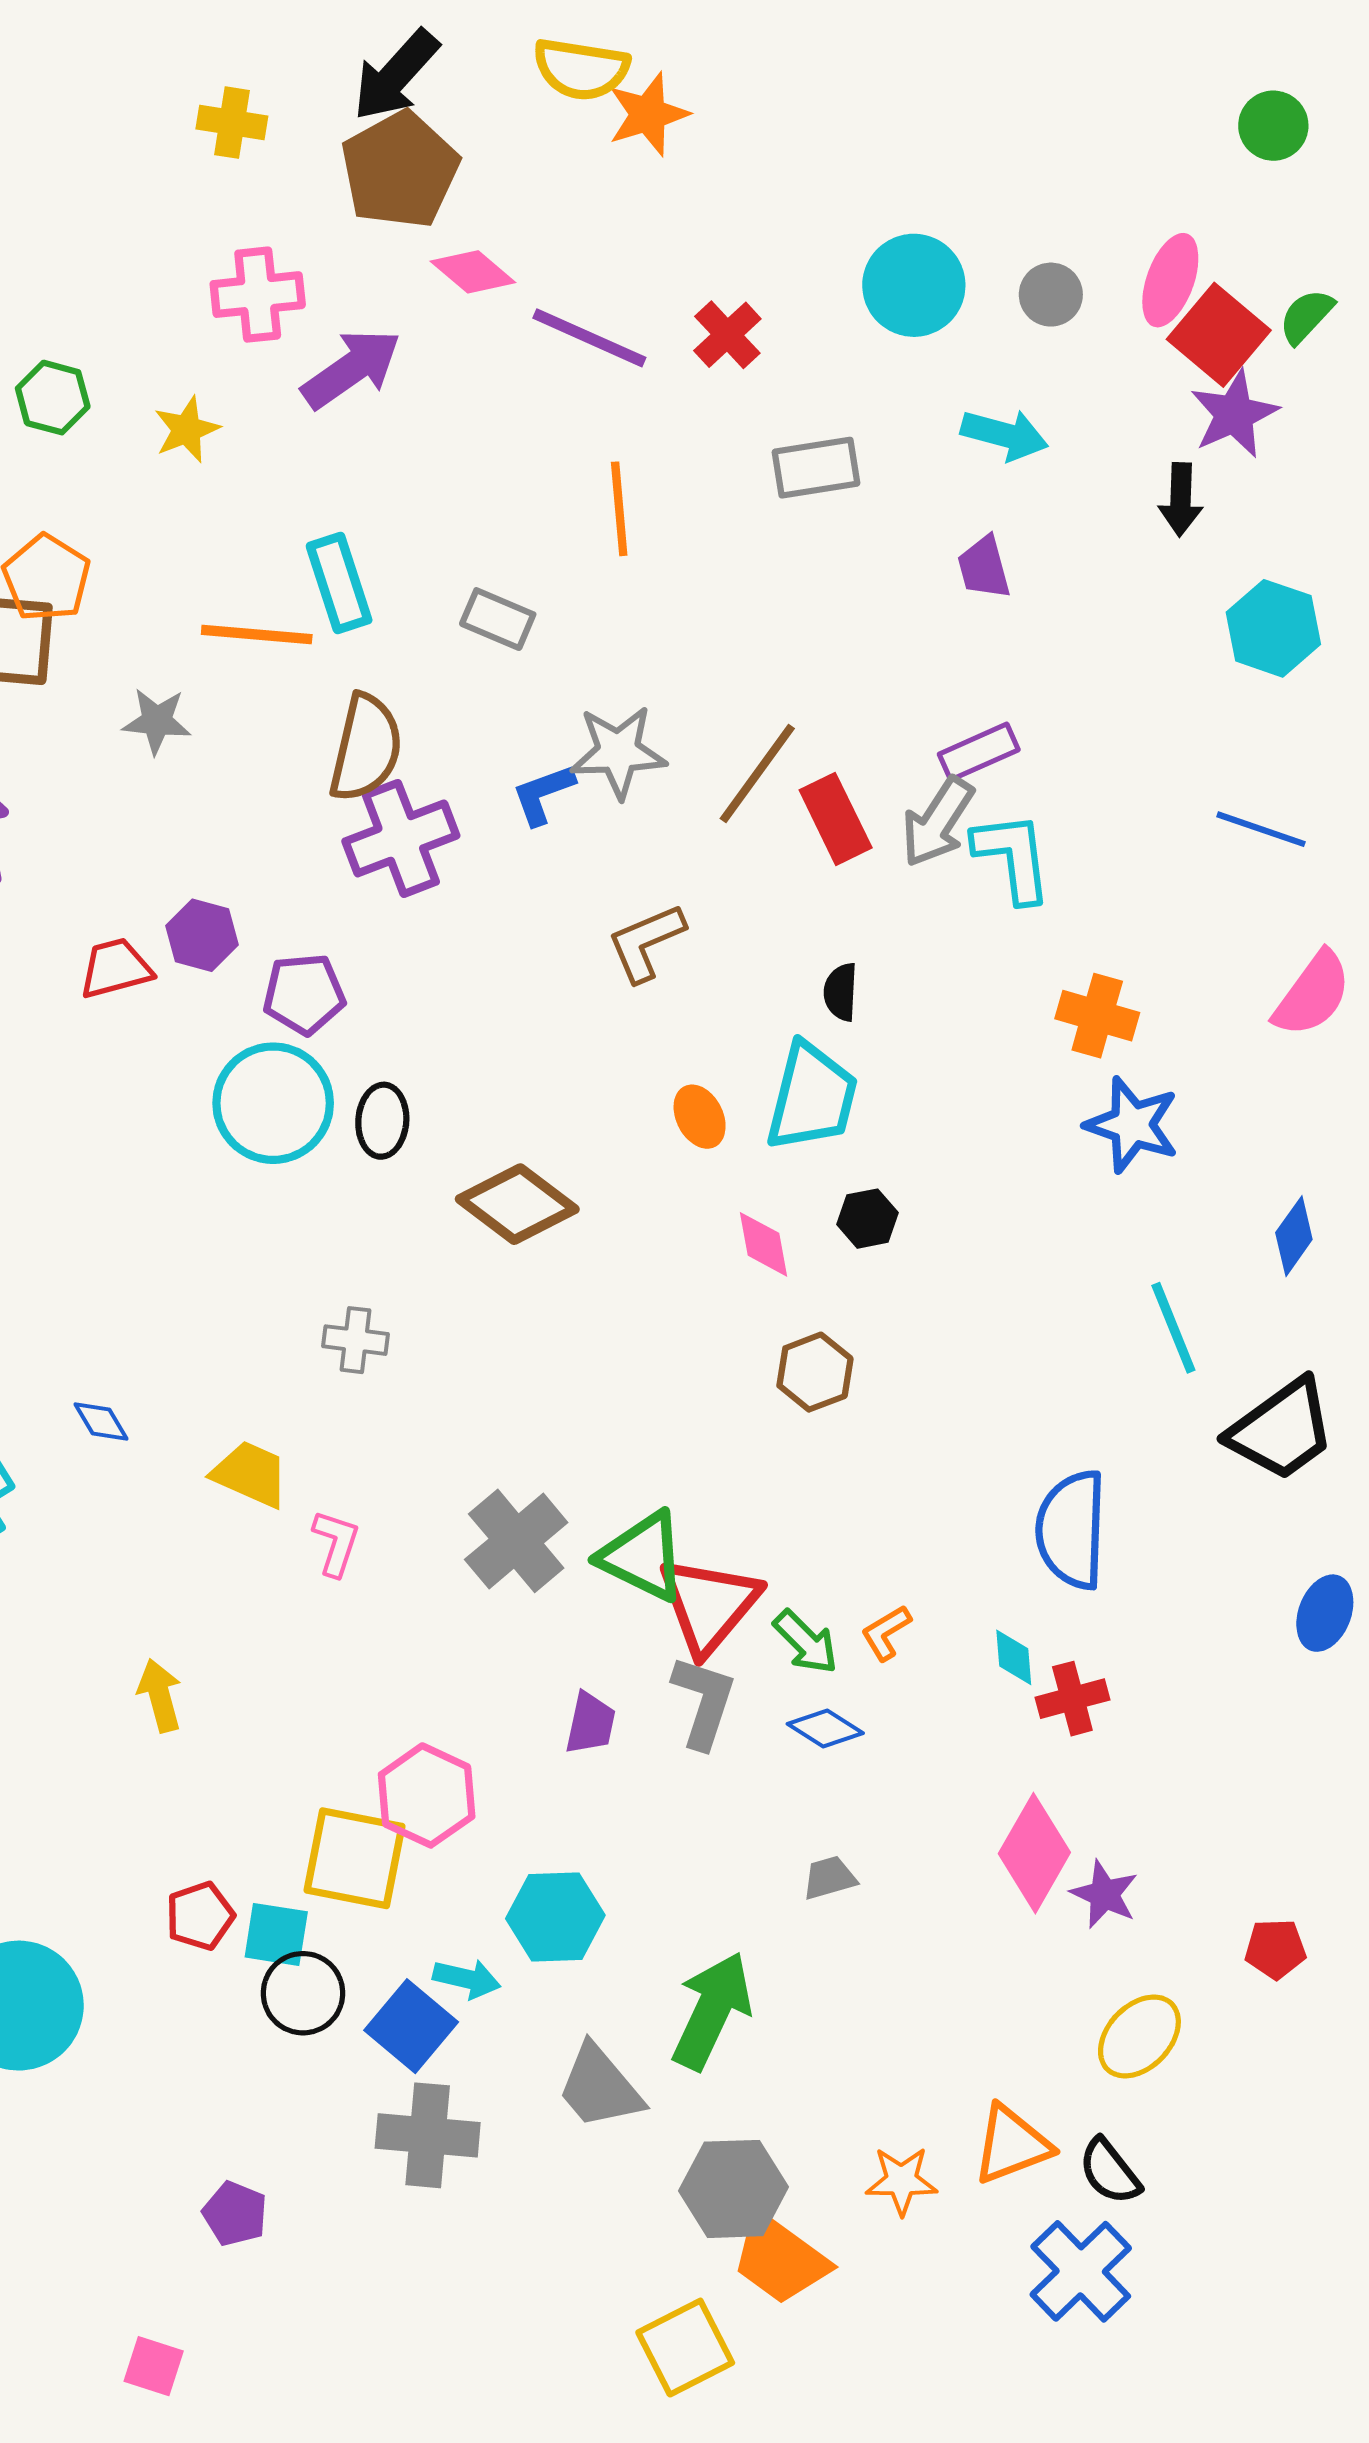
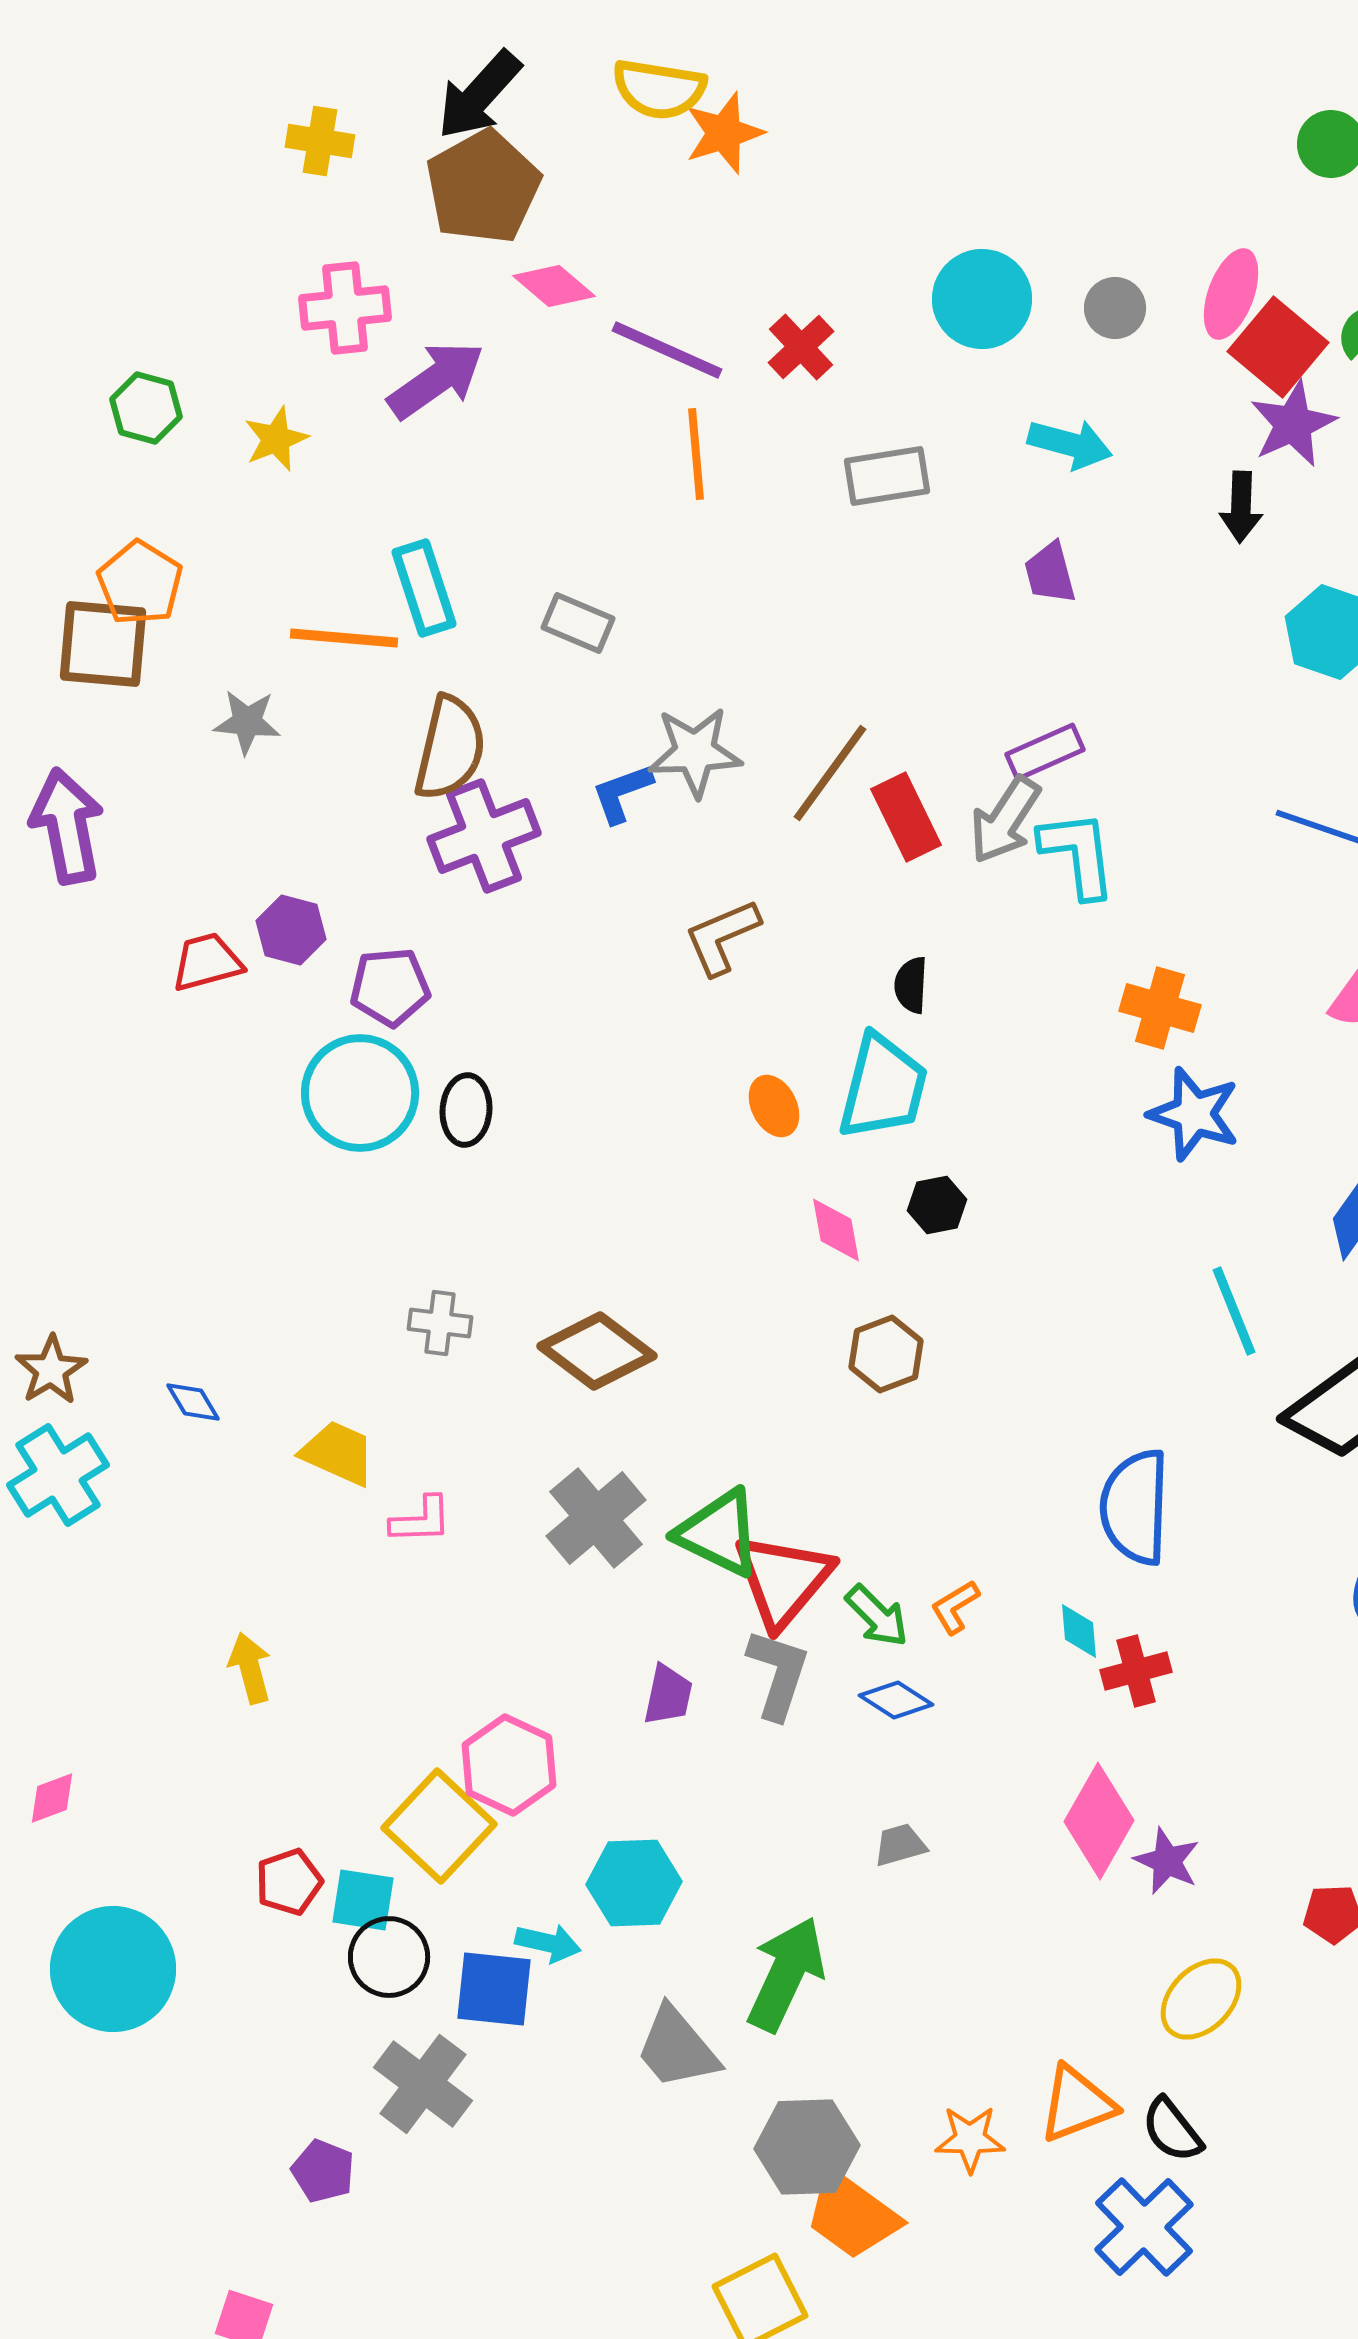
orange line: (619, 509) -> (696, 454), moved
brown diamond: (517, 1204) -> (597, 1351), moved
pink L-shape: (336, 1543) -> (421, 1520), turned 70
yellow square: (354, 1858) -> (439, 1826), turned 32
blue square: (411, 2026) -> (494, 1989), turned -34
gray cross: (428, 2135) -> (423, 2084), moved, turned 32

